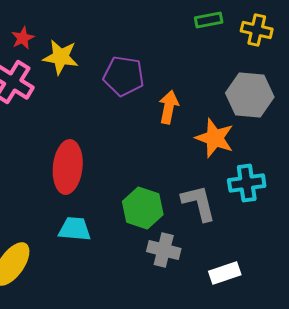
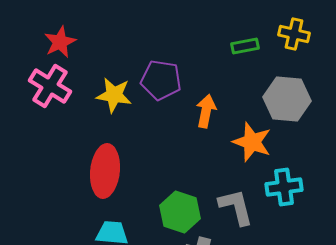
green rectangle: (209, 20) -> (245, 46), moved
red star: (23, 38) -> (60, 42), size x1.4
yellow star: (61, 57) -> (114, 95), moved

